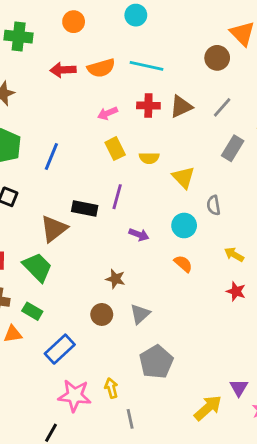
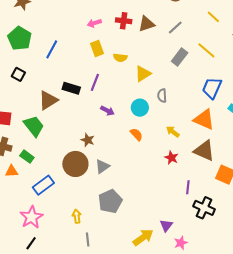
yellow triangle: (183, 177) -> (143, 74), turned 36
brown circle: (102, 314) -> (75, 164), size x1.6
pink star: (75, 396) -> (31, 217), moved, turned 30

